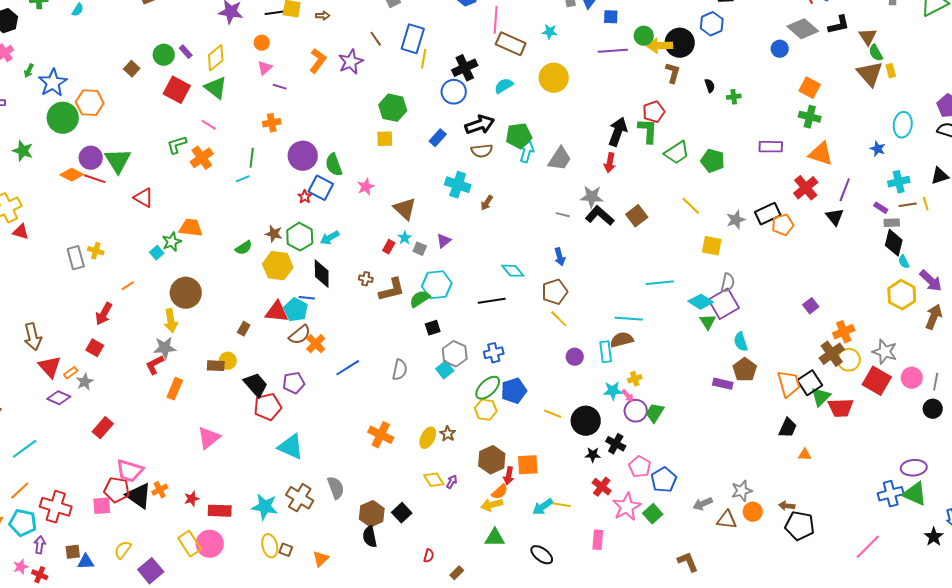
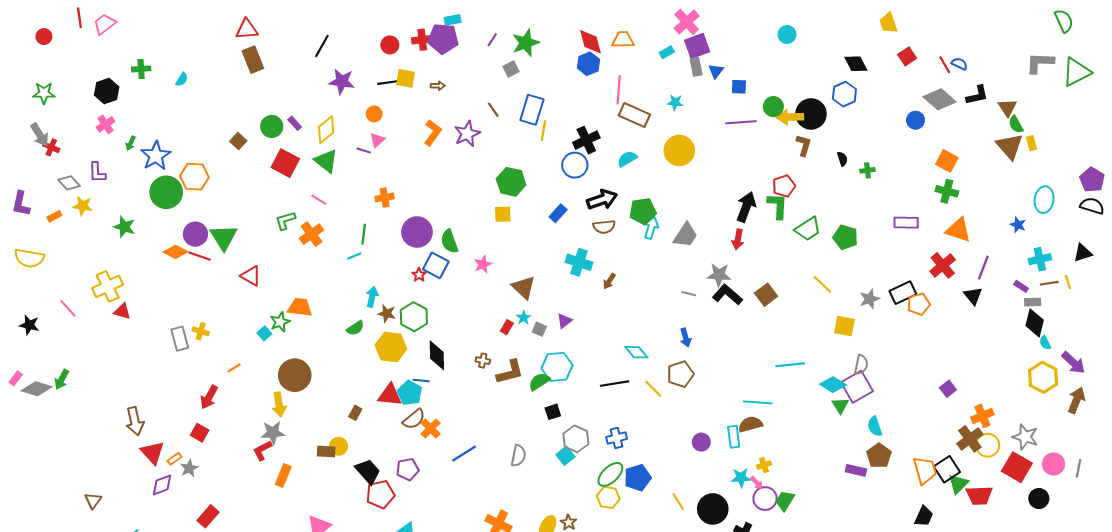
purple line: (280, 87) -> (364, 150), moved
cyan arrow: (330, 238) -> (372, 297), moved, turned 132
yellow line: (559, 319) -> (653, 389), moved
purple diamond: (59, 398) -> (162, 485), turned -45
black circle: (933, 409) -> (1039, 499), moved
yellow line: (553, 414) -> (678, 502), turned 36

